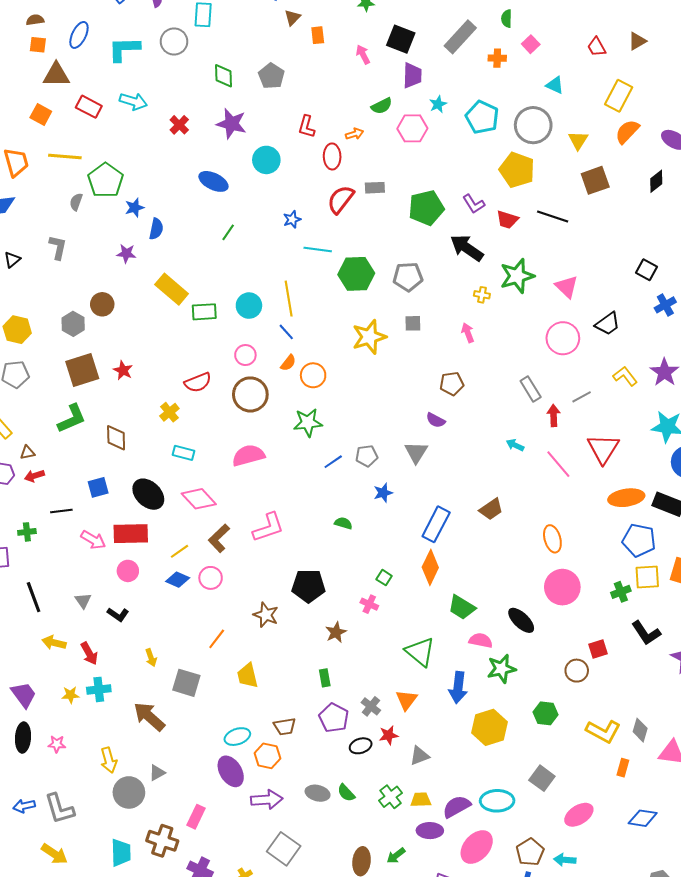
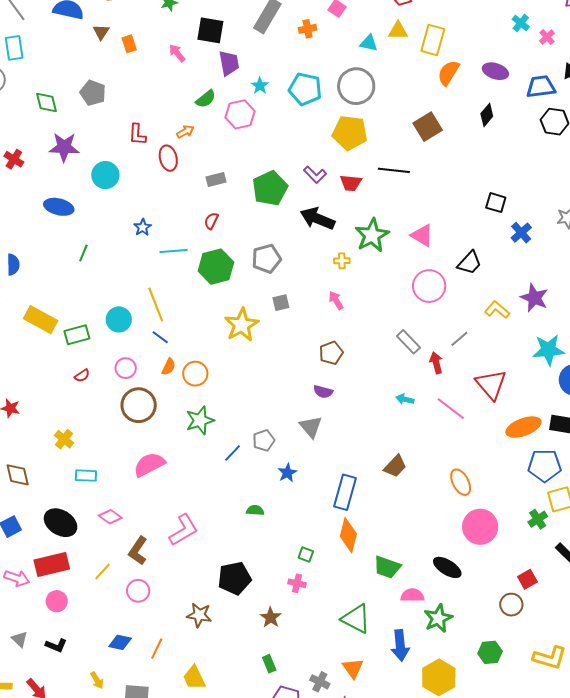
yellow triangle: (578, 140) -> (398, 31), moved, turned -50
red semicircle: (341, 199) -> (211, 221), moved, size x0.6
red semicircle: (198, 382) -> (82, 376), moved, size x0.6
pink diamond: (199, 499) -> (110, 517), size x0.7
blue diamond: (178, 580) -> (120, 642), moved

